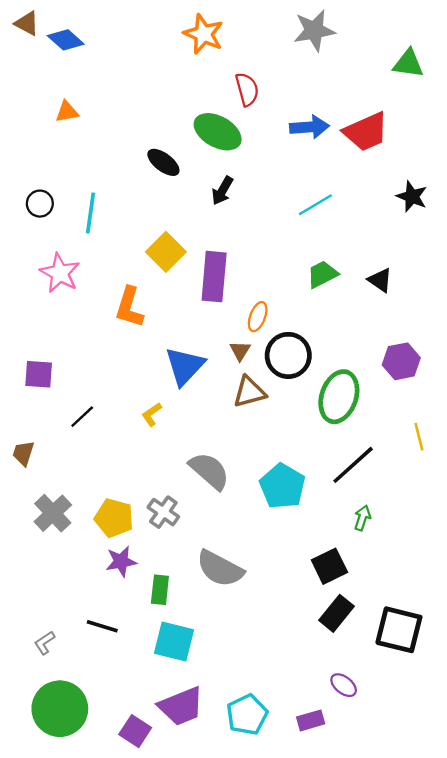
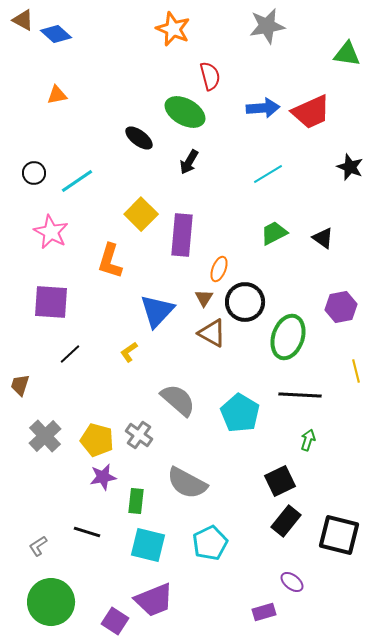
cyan line: (90, 213) -> (77, 181), turned 48
purple square: (39, 374) -> (51, 302), moved, size x1.4
brown triangle: (249, 392) -> (212, 333), turned 44
black line: (353, 465) -> (300, 395), turned 45
cyan pentagon: (247, 715) -> (210, 543), moved

